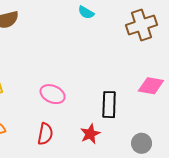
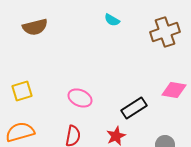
black rectangle: (109, 105) -> (134, 108), turned 55

